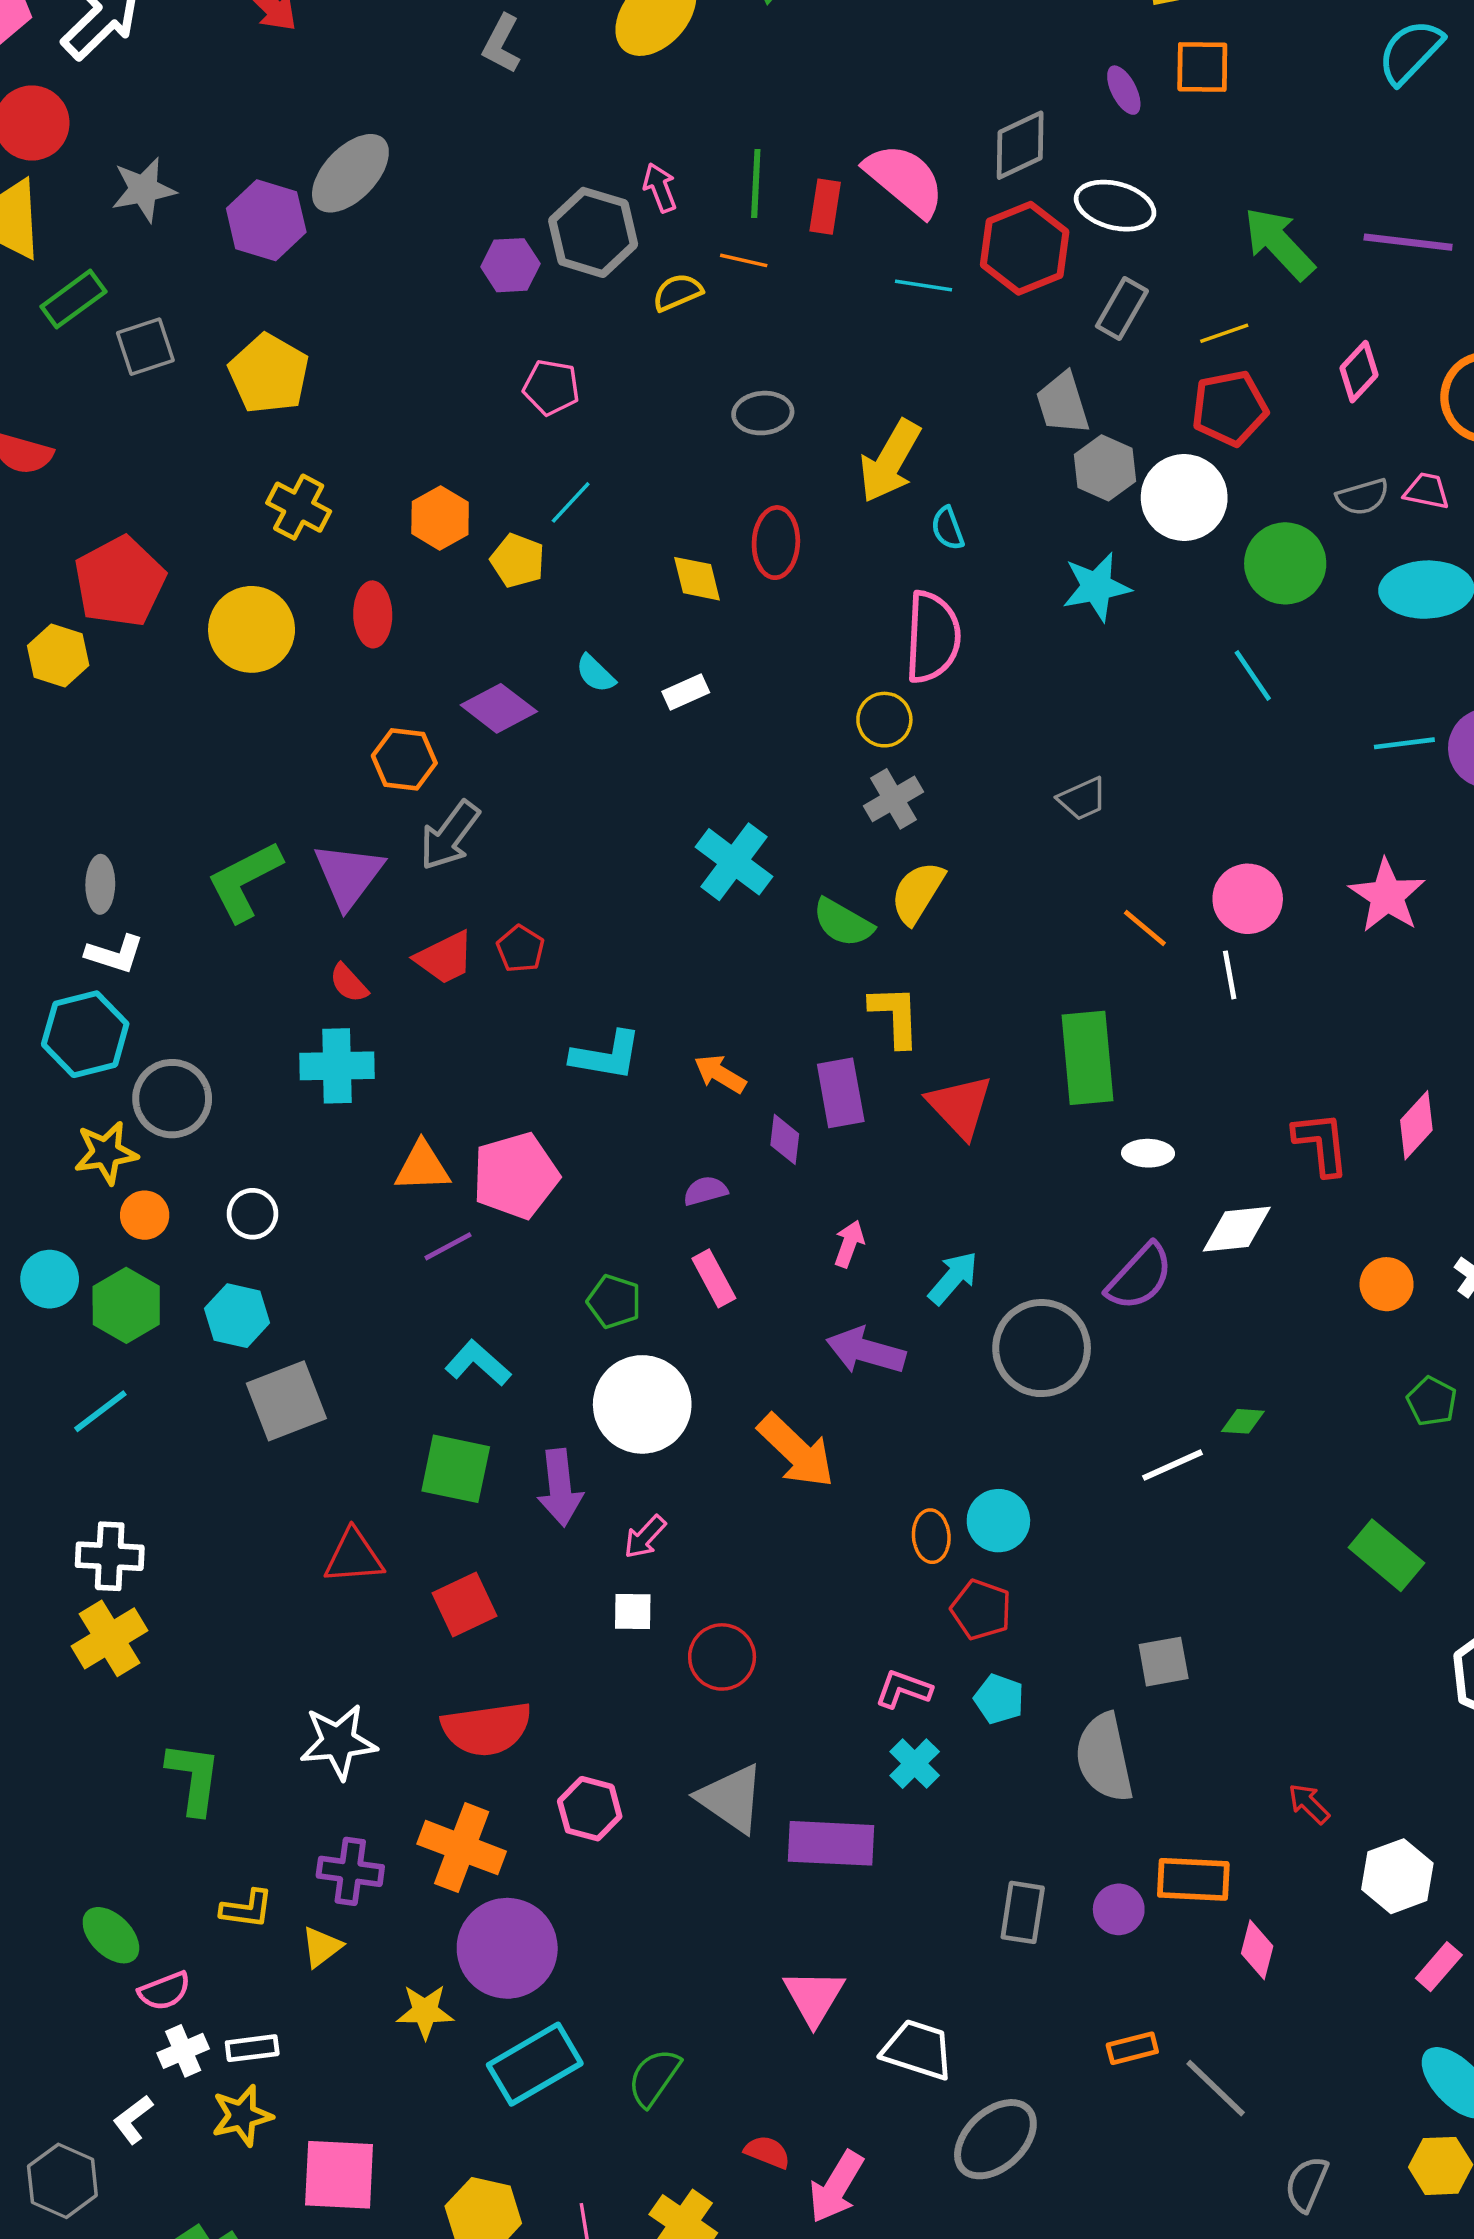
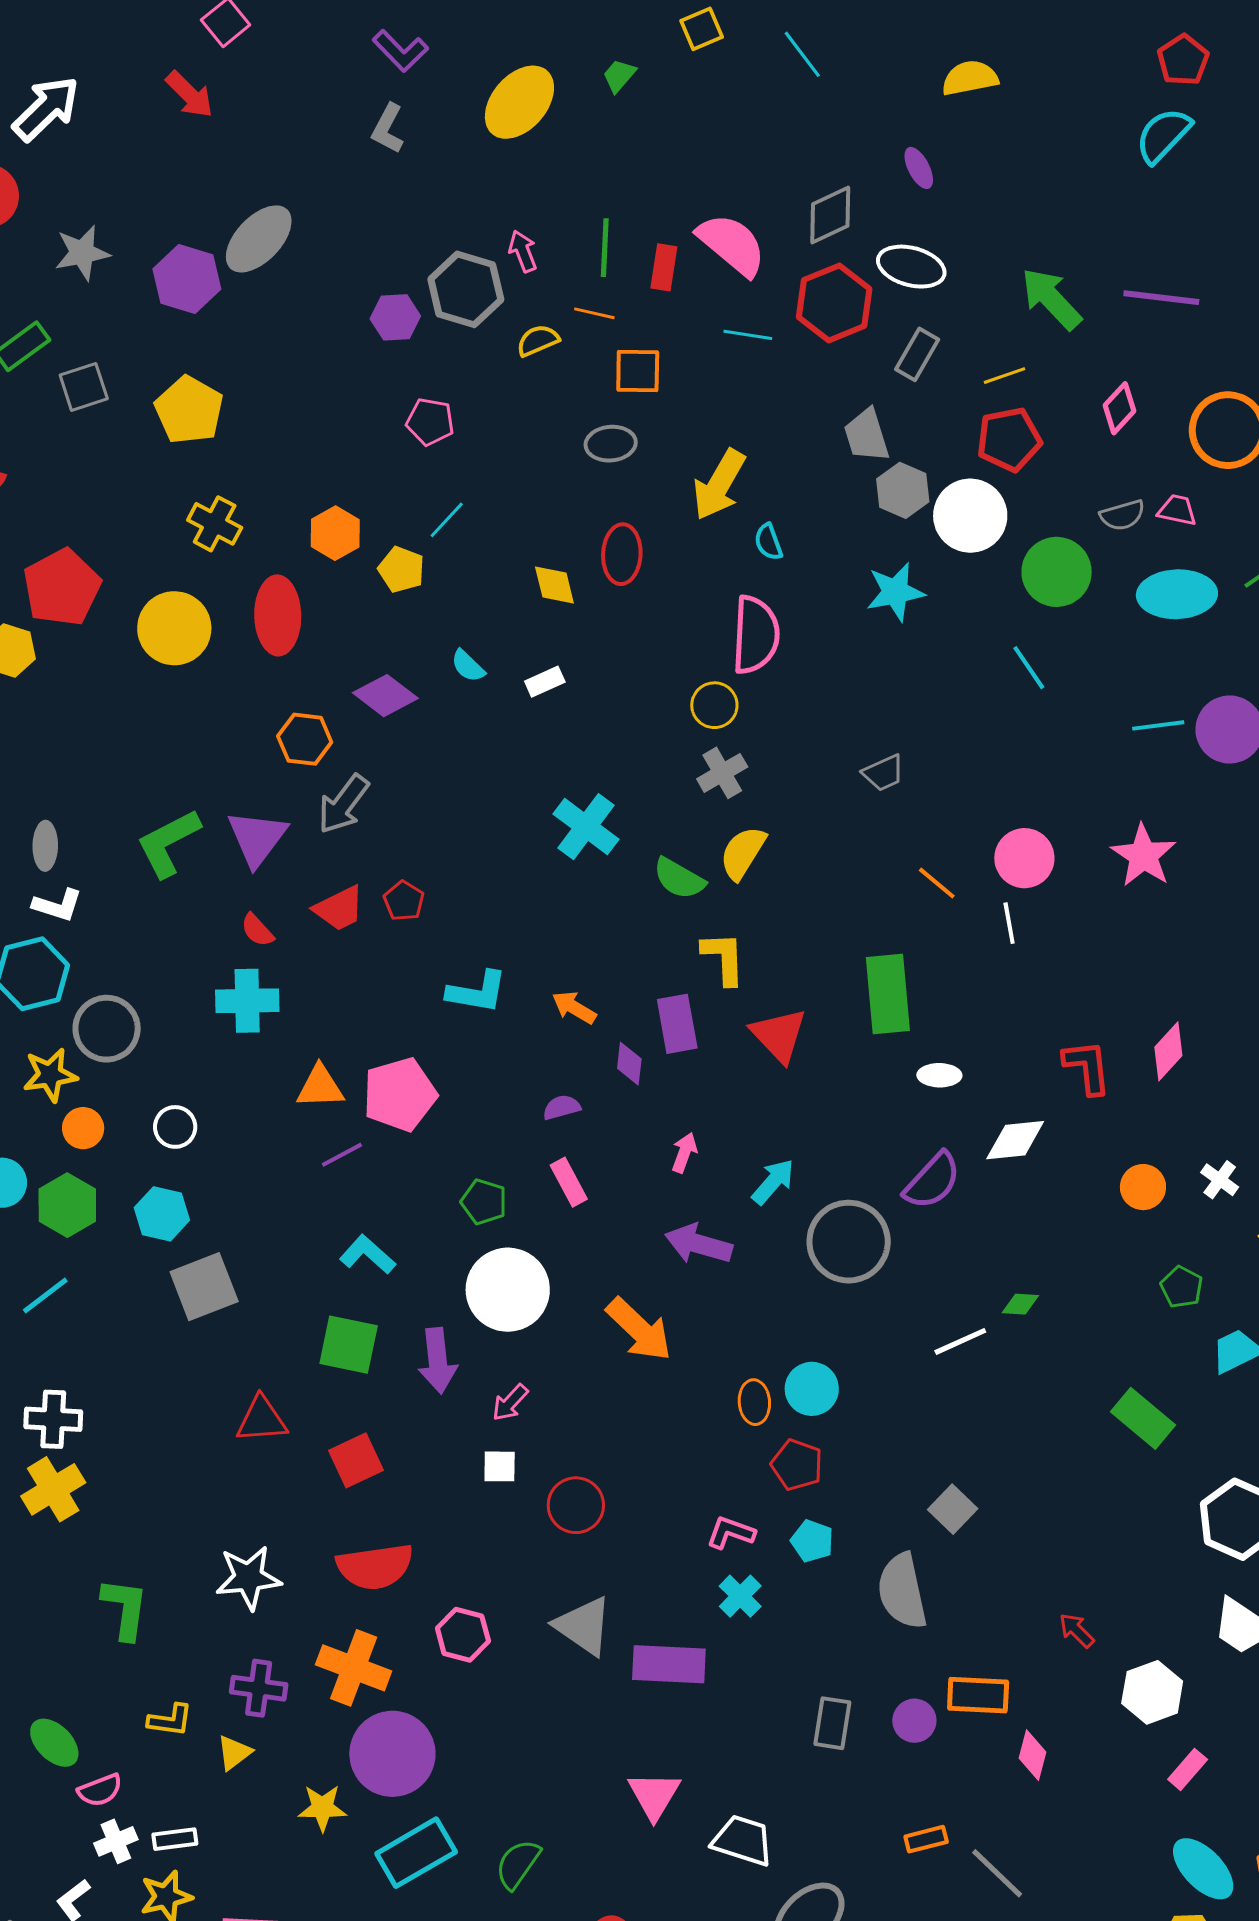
orange square: (1202, 67) -> (638, 371), moved
red ellipse: (373, 614) -> (278, 615), size x1.4
gray square: (1164, 1662) -> (953, 1509), turned -36

